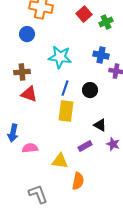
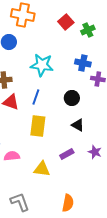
blue line: (65, 88) -> (36, 97), moved
yellow rectangle: (66, 111) -> (38, 126), moved
black triangle: (100, 125) -> (78, 125), moved
orange semicircle: (78, 181) -> (68, 203), moved

